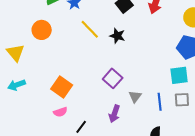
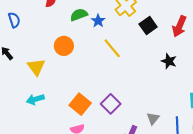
black star: (117, 36) -> (169, 61), moved
purple square: (113, 78) -> (111, 104), moved

